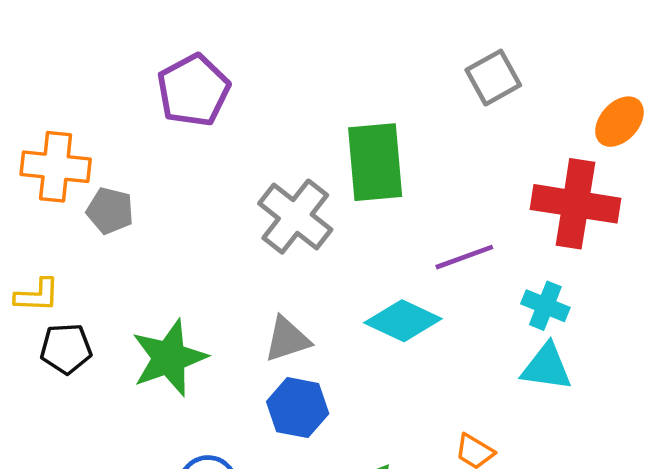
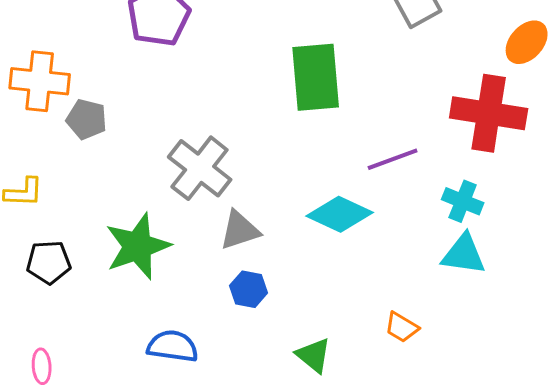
gray cross: (295, 217) -> (200, 168), moved
black pentagon: (66, 349) -> (49, 262), moved
blue hexagon: (298, 408) -> (249, 289), size x0.7

